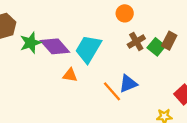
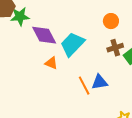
green star: (31, 43) -> (20, 16), moved

